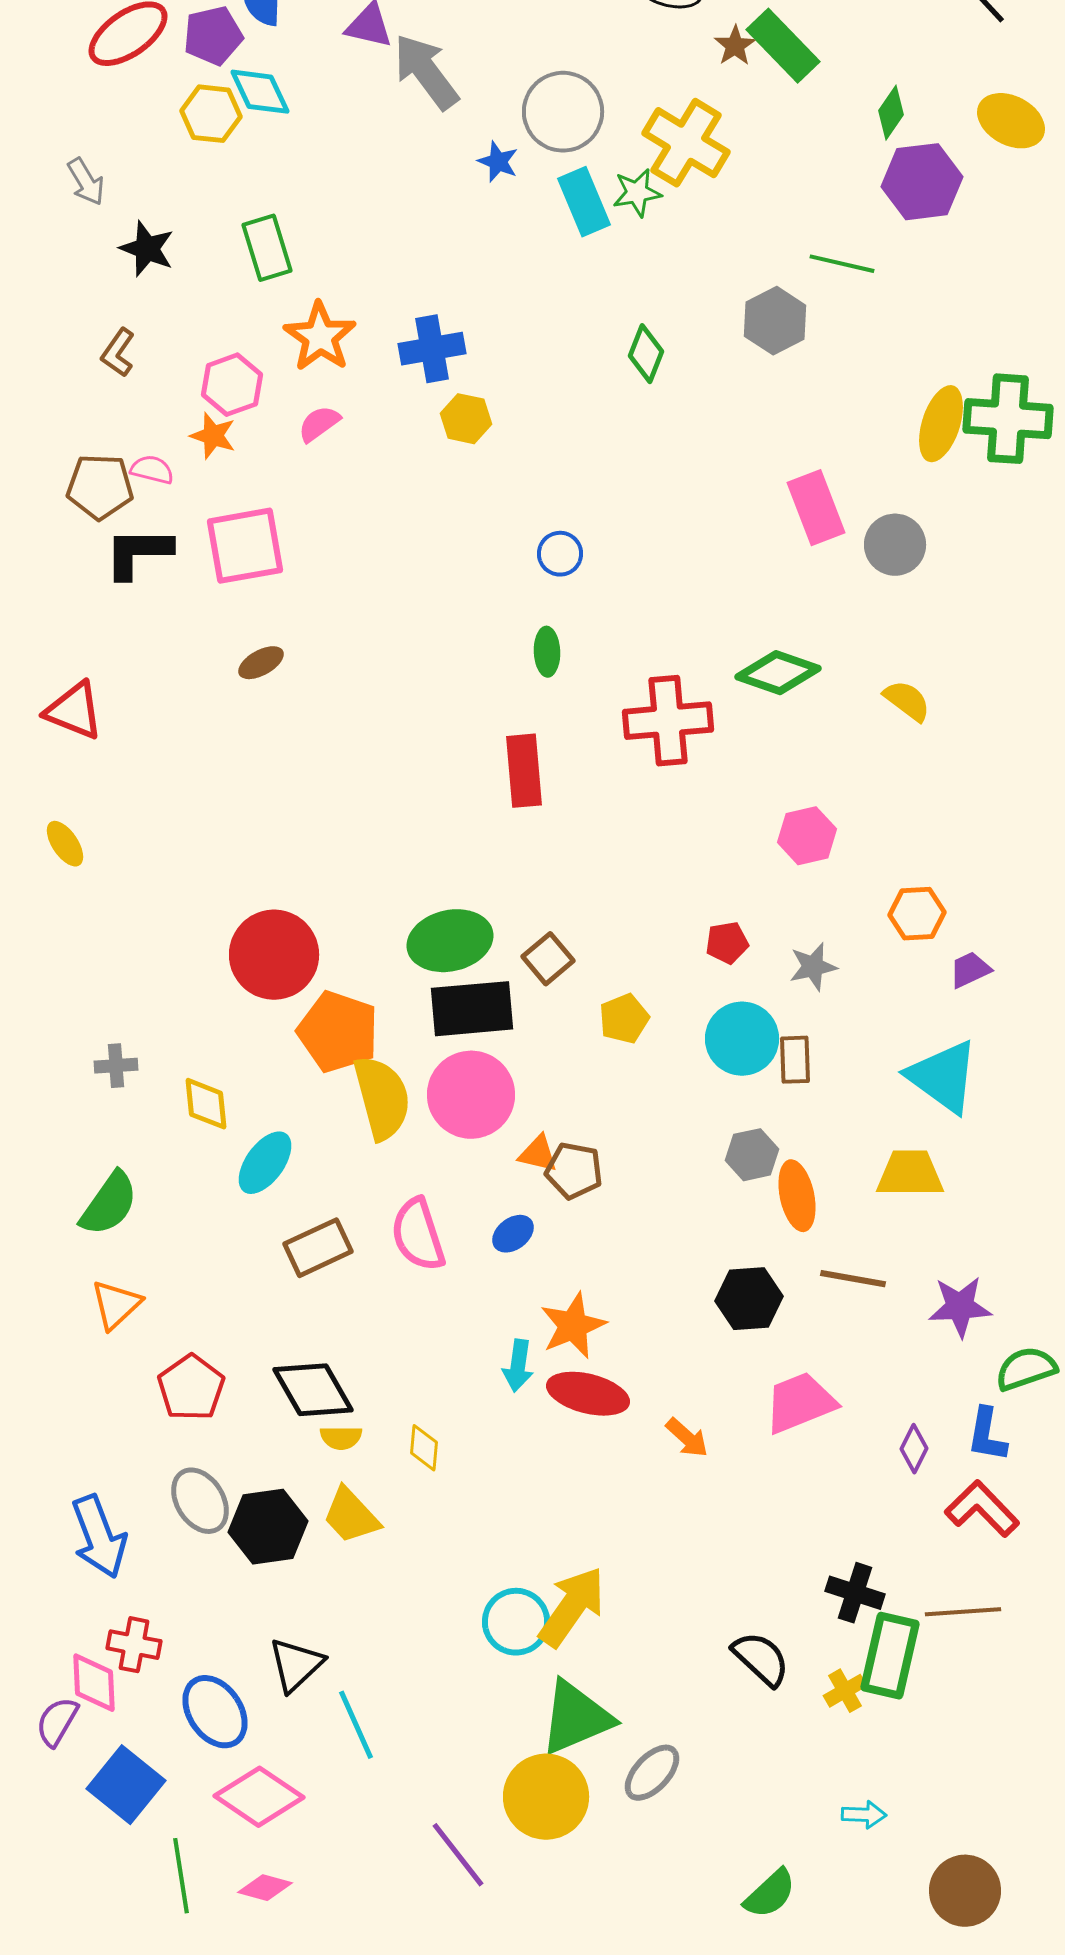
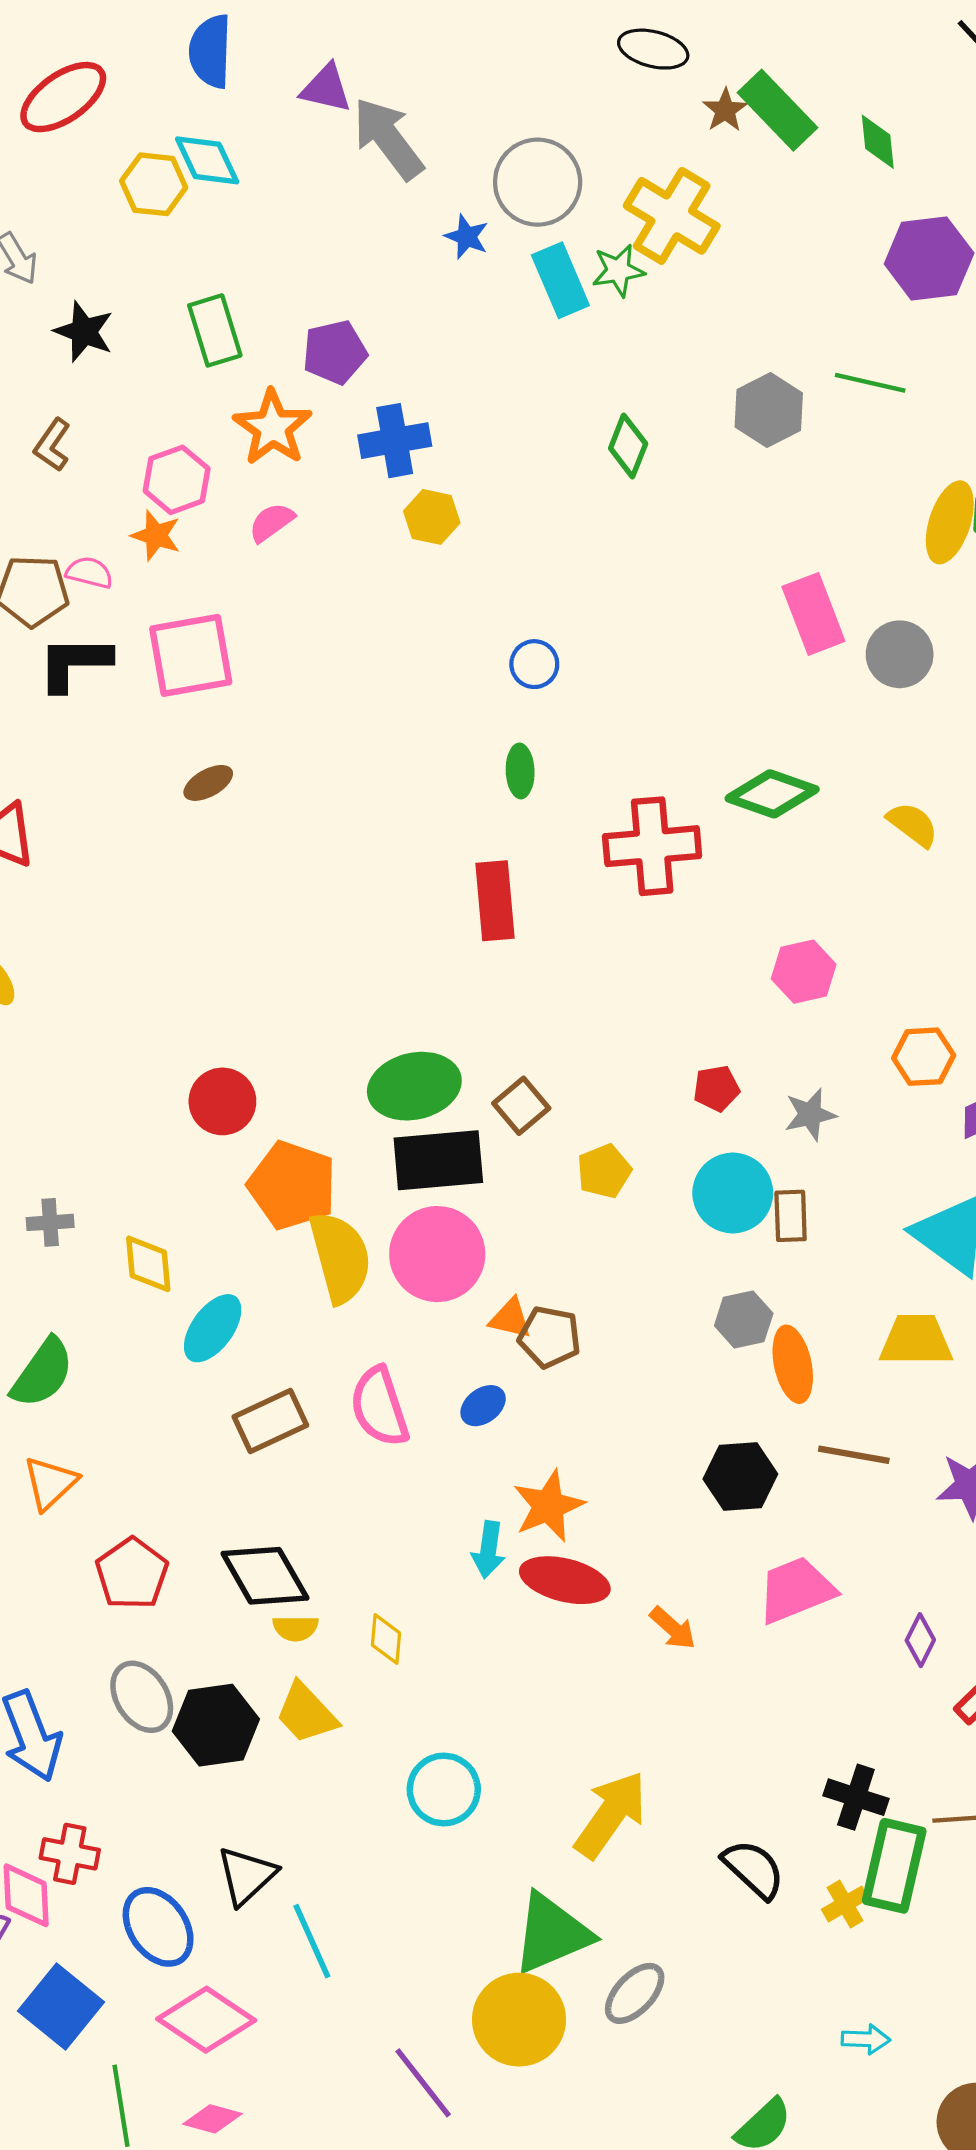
purple pentagon: (213, 36) -> (335, 352), moved
green diamond: (891, 113) -> (878, 142), moved, turned -40
green line: (842, 264) -> (870, 383), moved
red circle: (274, 955) -> (222, 1101), size x0.7
yellow arrow: (572, 1607) -> (611, 1815), moved
cyan circle: (516, 1622) -> (444, 1790), moved

